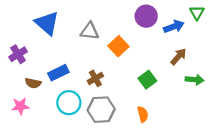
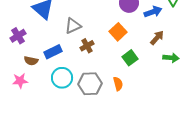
gray triangle: (90, 31) -> (73, 26), moved, turned -30
orange square: (118, 46) -> (118, 32), moved
brown cross: (95, 78) -> (87, 46), moved
orange semicircle: (143, 114) -> (118, 84), moved

